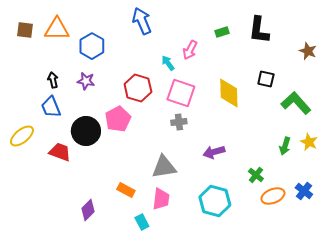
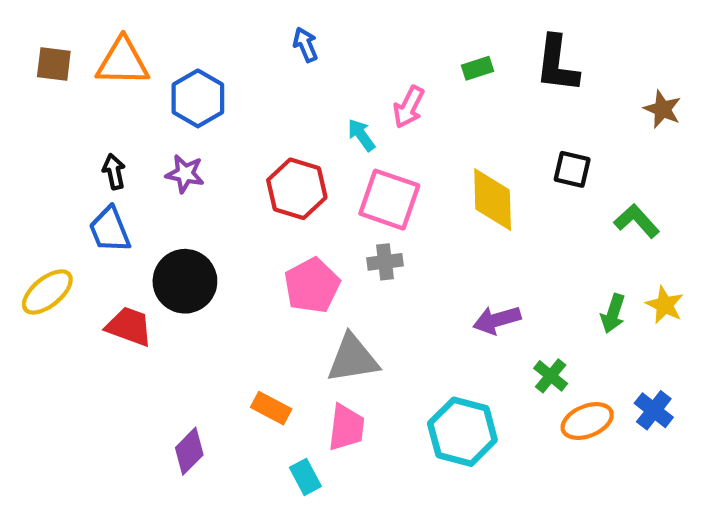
blue arrow: (142, 21) -> (305, 45), size x0.6
green L-shape: (296, 103) -> (637, 221), size x0.7
pink pentagon: (118, 119) -> (312, 286), moved
purple arrow: (214, 152) -> (497, 320), moved

